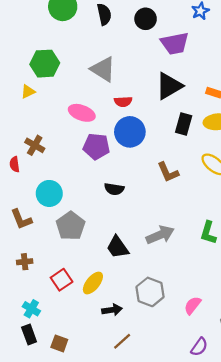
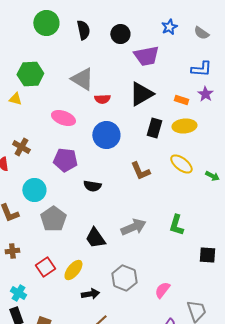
yellow triangle: (28, 92) -> (15, 99), turned 40
red semicircle: (123, 102) -> (102, 99), moved
purple pentagon: (96, 146) -> (65, 160), moved

